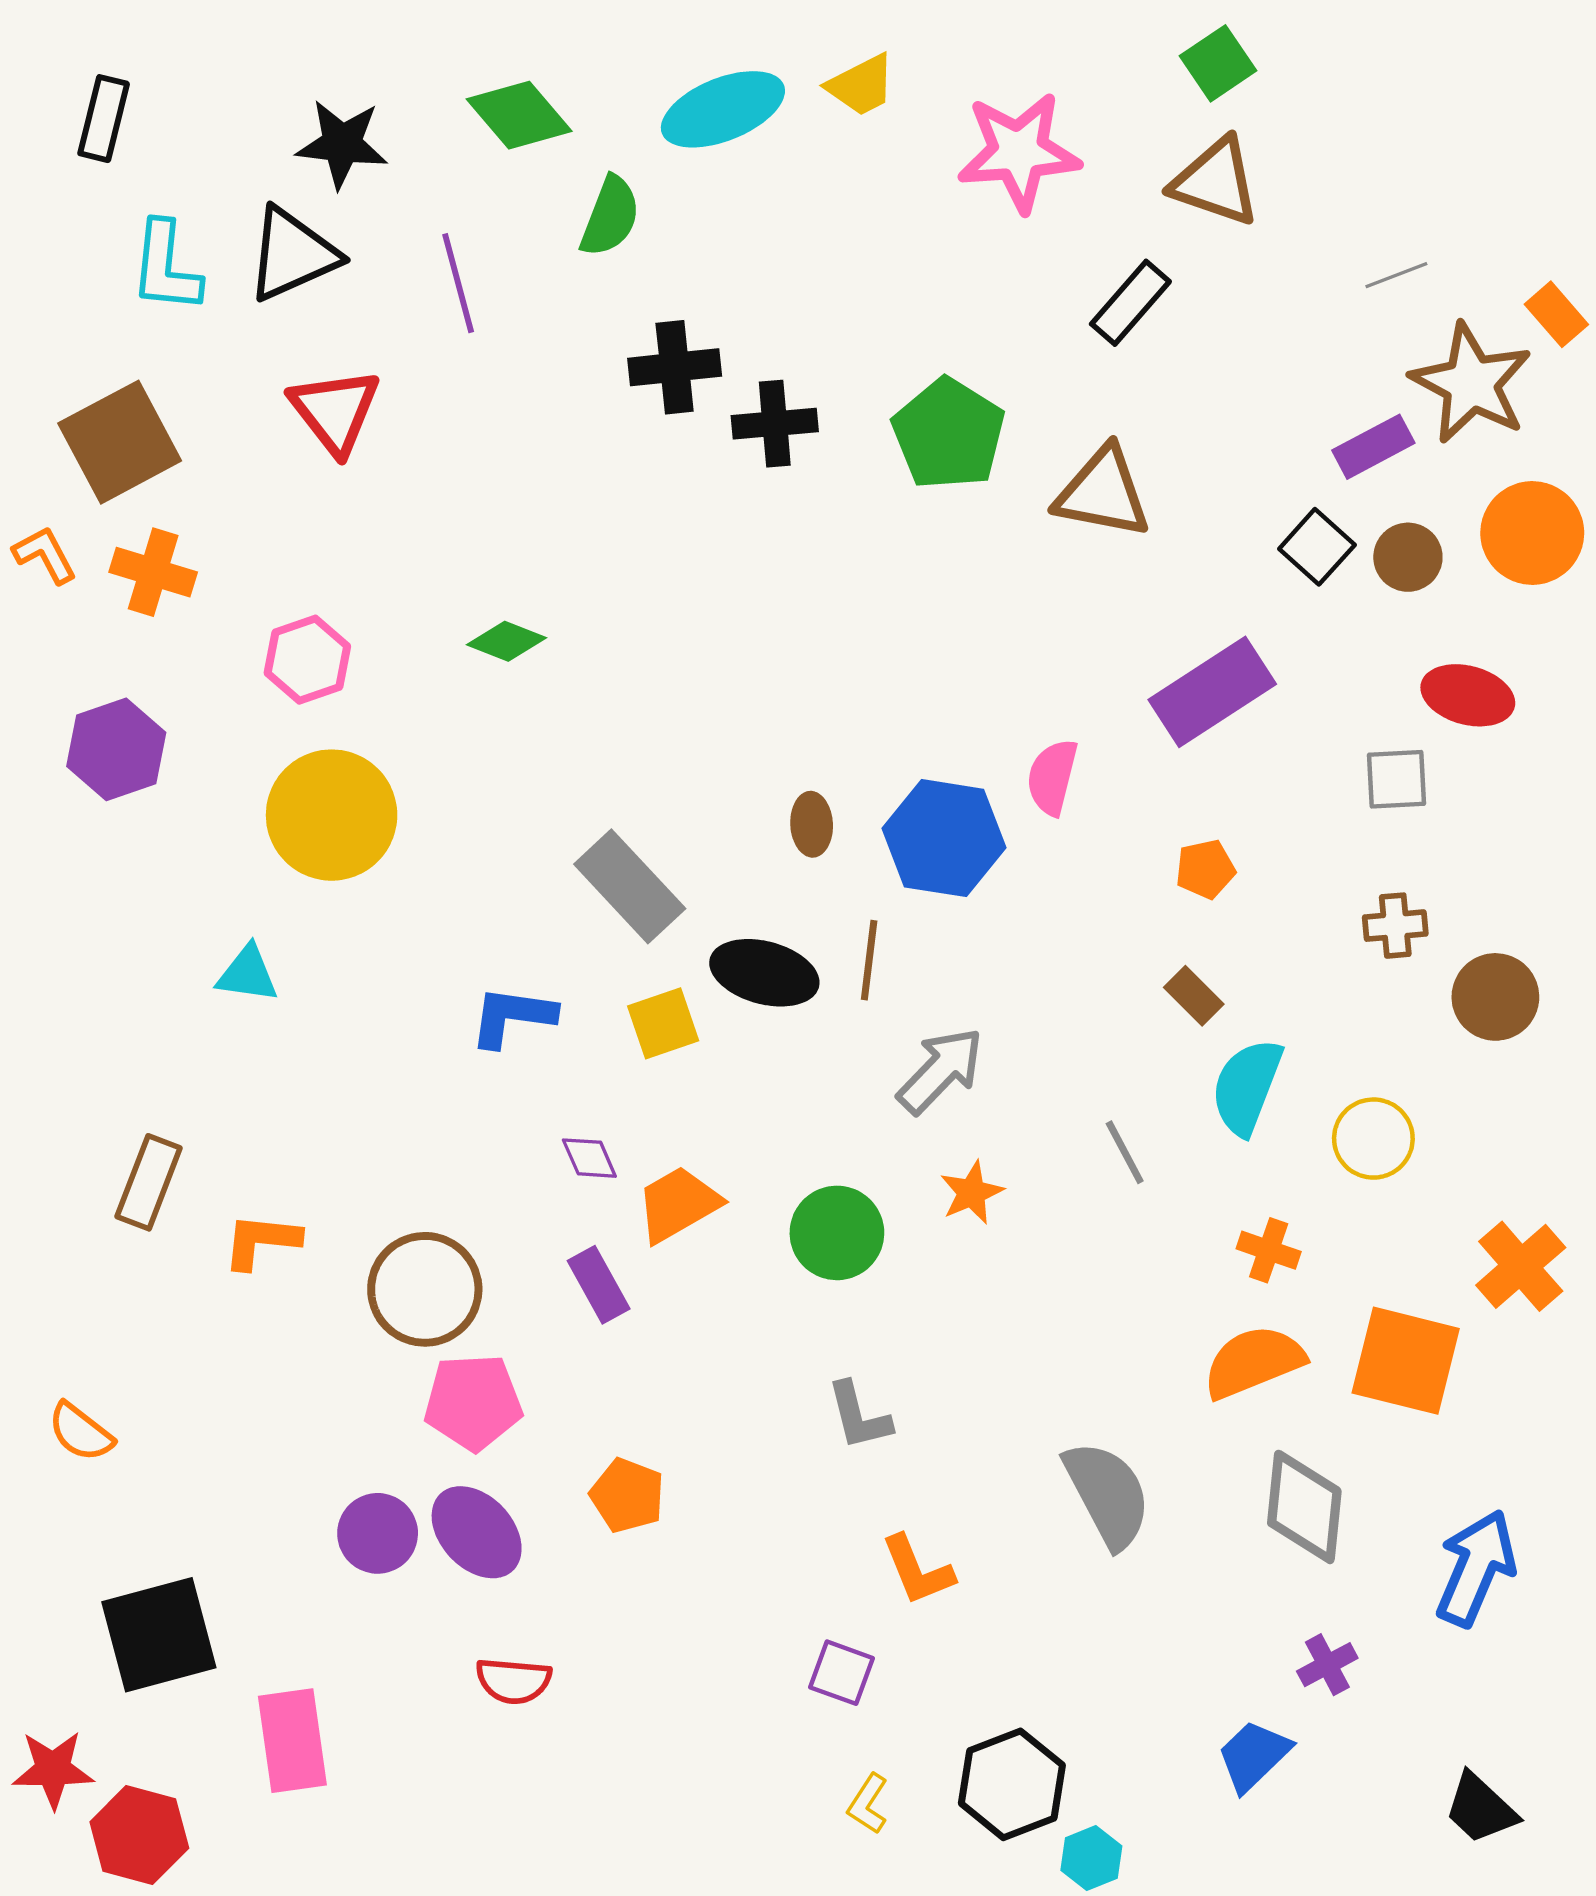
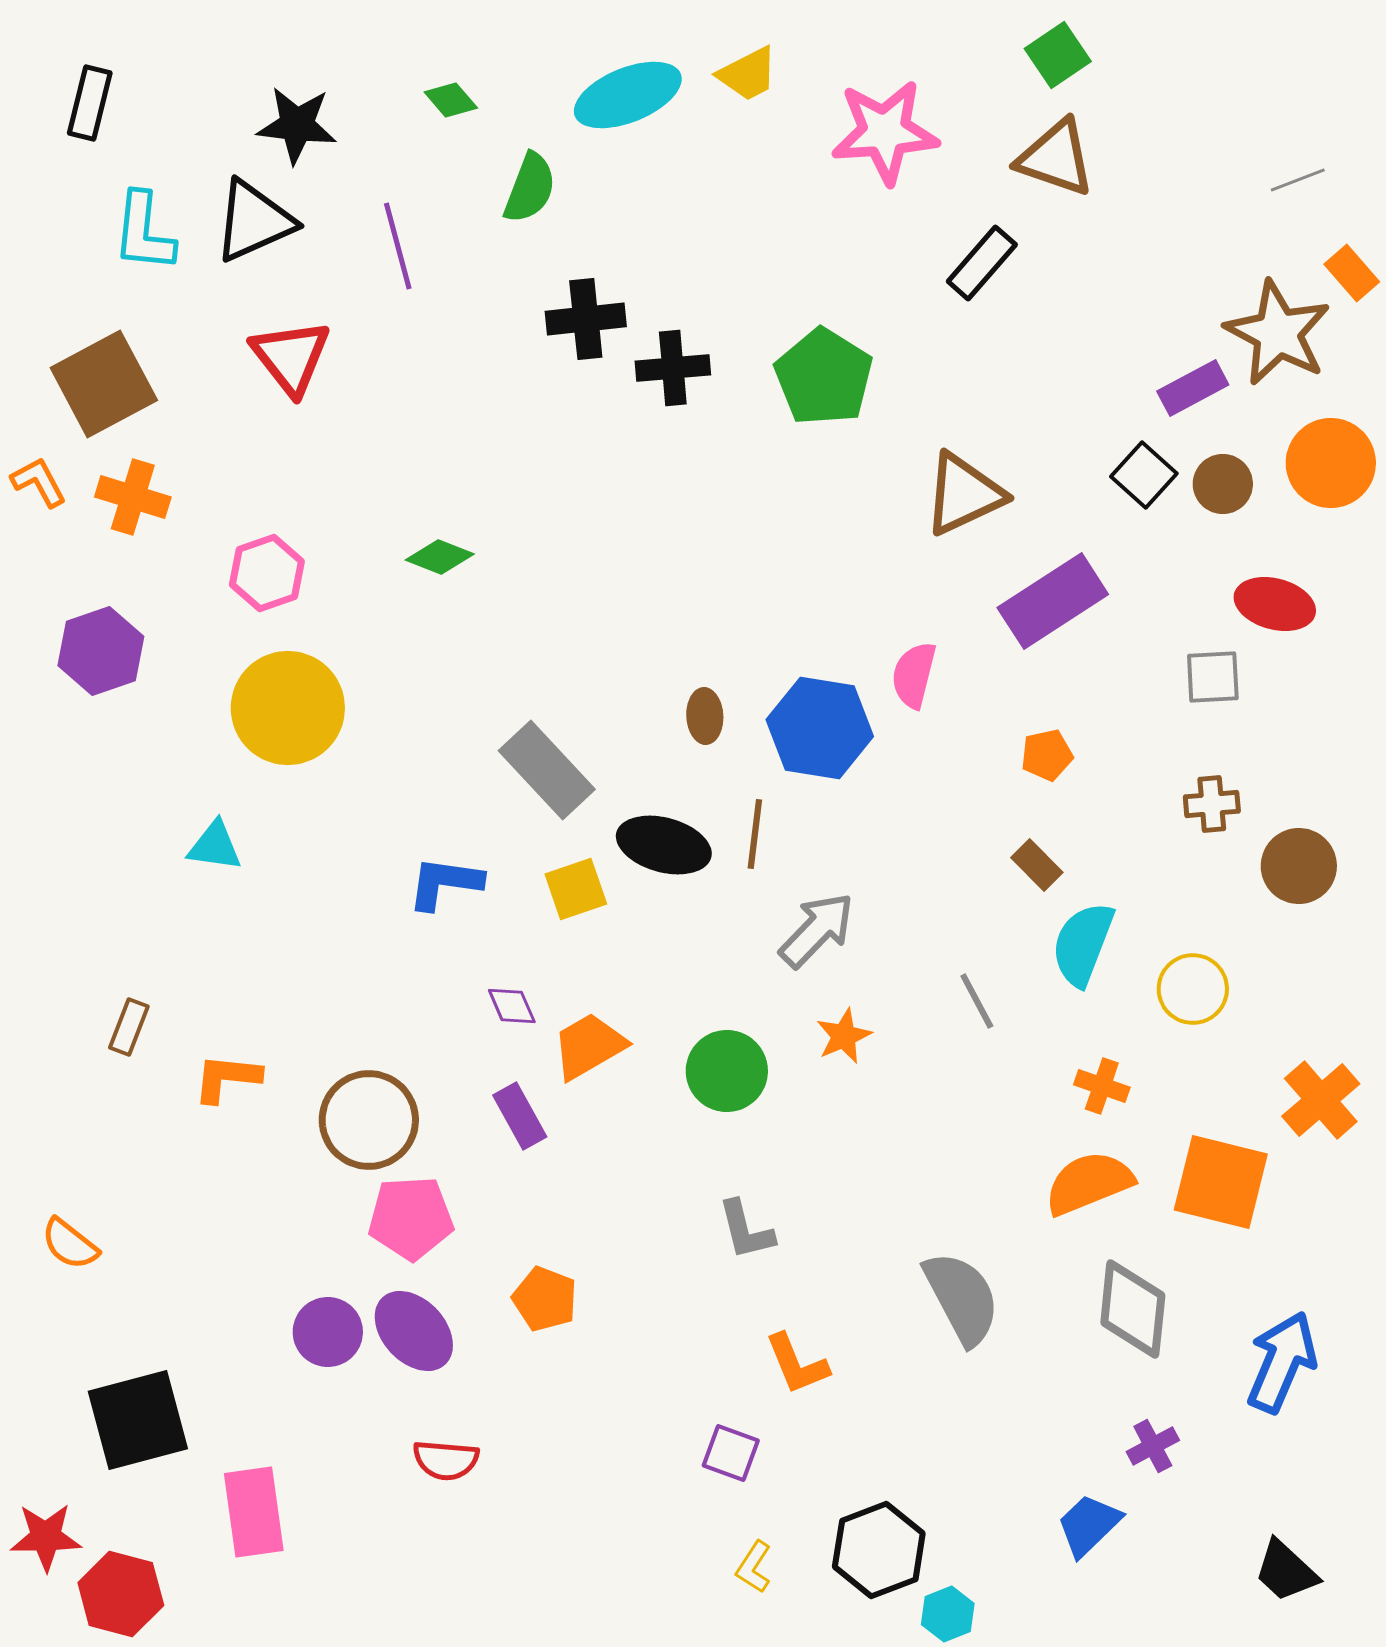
green diamond: (519, 115) -> (451, 100), size x0.6
gray line: (1396, 275) -> (1298, 180), moved
brown triangle: (1103, 493) -> (964, 494), moved, turned -36
brown rectangle: (149, 1182) -> (129, 1027), size x0.7

